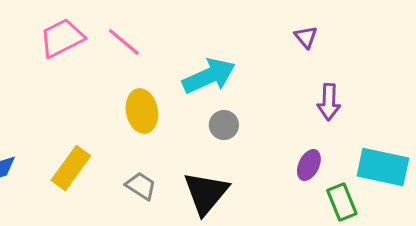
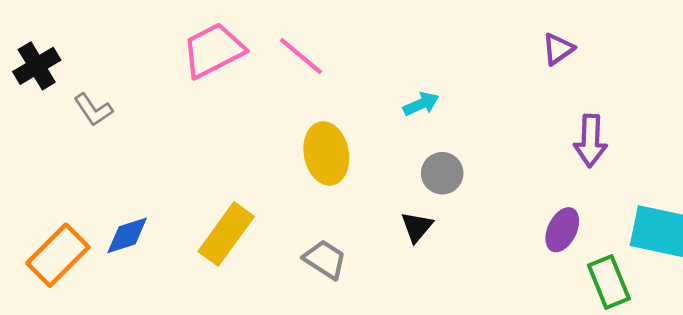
purple triangle: (306, 37) -> (558, 49), turned 35
cyan arrow: (209, 76) -> (421, 104), size x0.5
black triangle: (206, 193) -> (417, 227), moved, size x0.5

